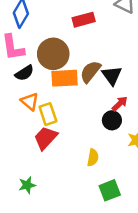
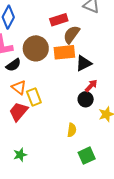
brown semicircle: (90, 72) -> (71, 34), moved
black triangle: (112, 75) -> (84, 63), turned 42
orange rectangle: (65, 78) -> (64, 52), moved
red trapezoid: (46, 138) -> (18, 112), moved

